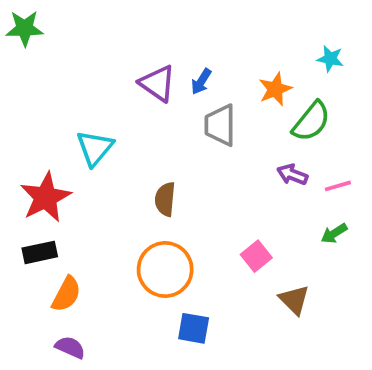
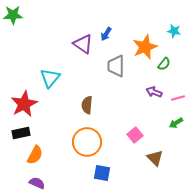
blue arrow: (201, 82) -> (106, 34), moved
orange star: (275, 89) -> (145, 47), size x1.4
green semicircle: (311, 121) -> (164, 64), size x0.6

